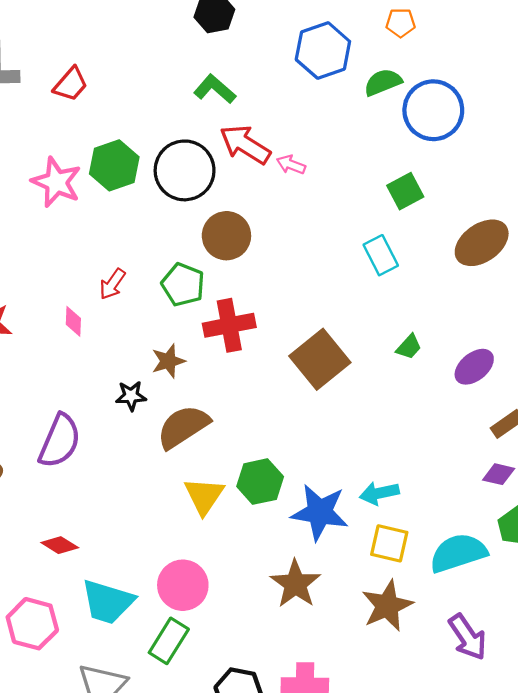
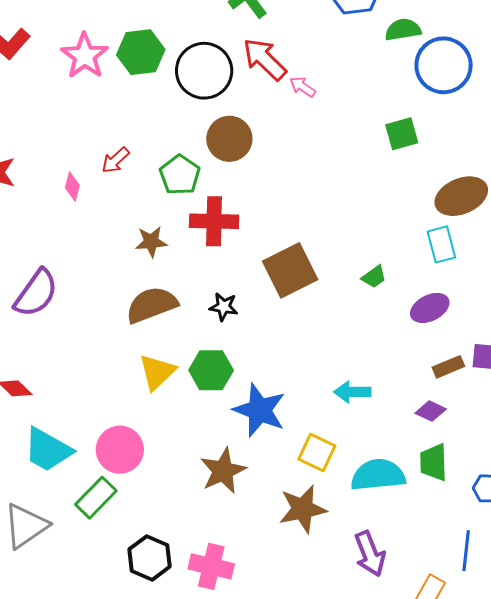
cyan rectangle: (381, 255) -> (441, 244), moved
black star: (131, 396) -> (224, 307), moved
cyan arrow: (379, 493) -> (352, 392), moved

